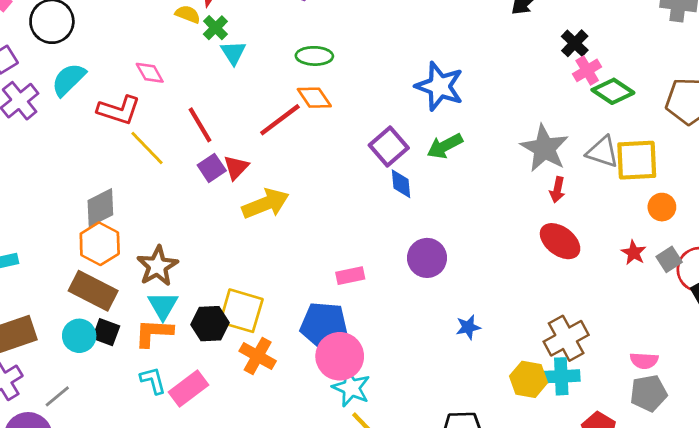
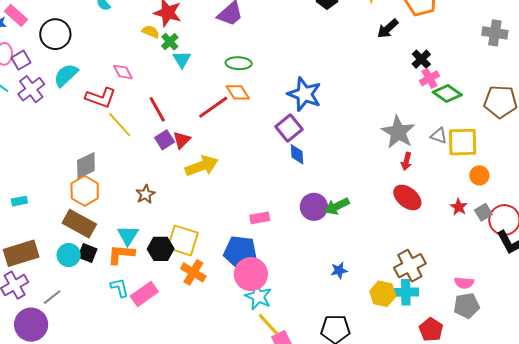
blue star: (439, 86) -> (304, 94), moved
green arrow: (445, 146) -> (337, 206), moved
gray triangle: (603, 152) -> (439, 136), size x0.7
brown star: (157, 266) -> (145, 194), moved, size x0.7
blue star: (468, 327) -> (339, 270), moved

